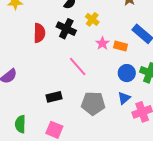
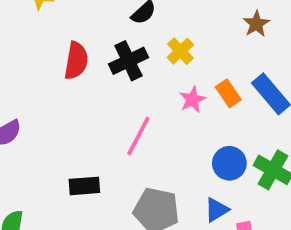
black cross: (66, 29) -> (129, 61), turned 30
orange rectangle: (120, 46) -> (228, 93), moved, turned 32
pink line: (78, 67) -> (138, 136), turned 60

